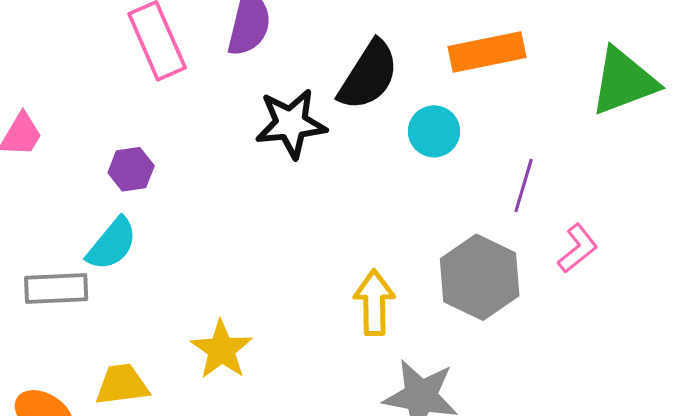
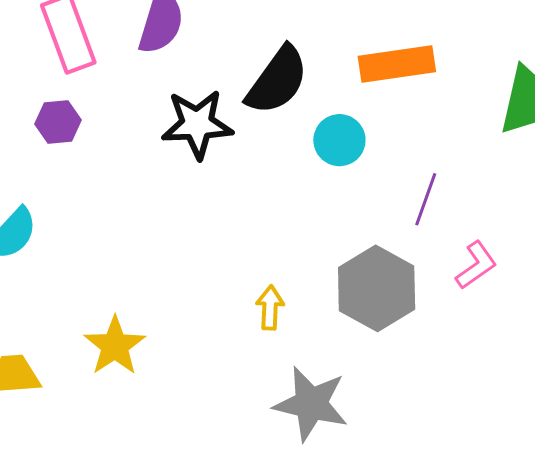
purple hexagon: (131, 169) -> (58, 122), moved
yellow arrow: (374, 303) -> (270, 308), size x0.7

